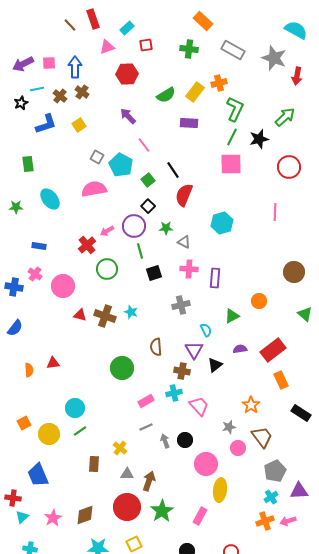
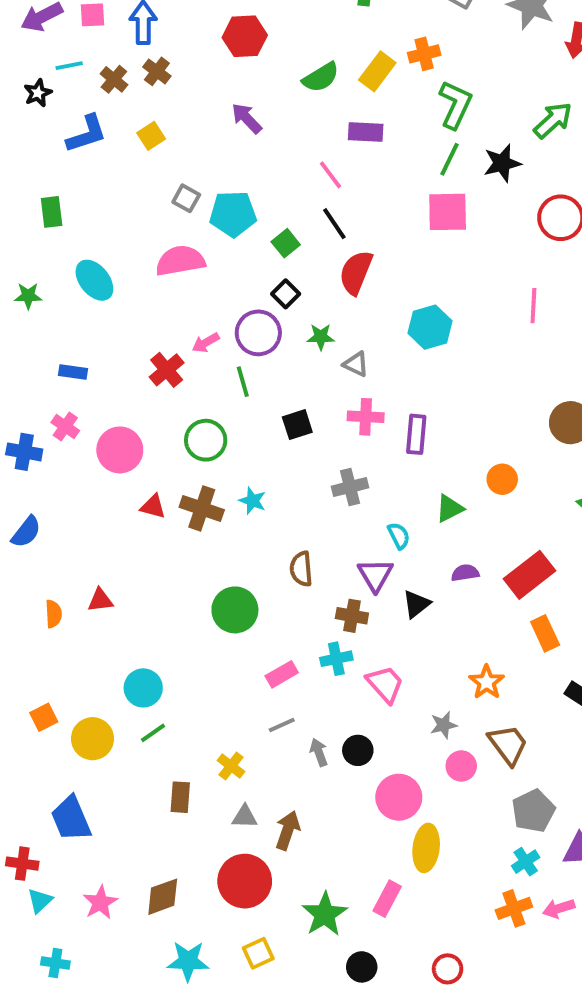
pink line: (144, 145) -> (331, 175), moved
cyan pentagon: (121, 165) -> (233, 214), turned -30
green line: (140, 251) -> (243, 382), moved
green circle: (107, 269) -> (206, 440), moved
green star: (162, 511) -> (325, 914), moved

